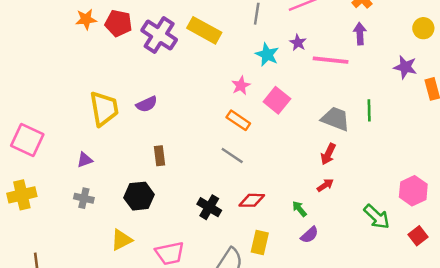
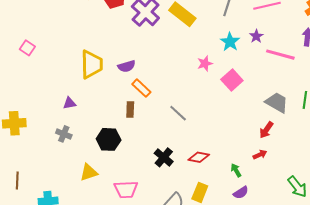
orange rectangle: (238, 120) -> (141, 88), moved
pink square: (27, 140) -> (27, 48), moved, size x0.6
gray line: (232, 156) -> (178, 113), moved

